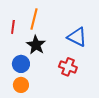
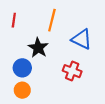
orange line: (34, 19) -> (52, 20), moved
red line: (13, 27) -> (14, 20), moved

